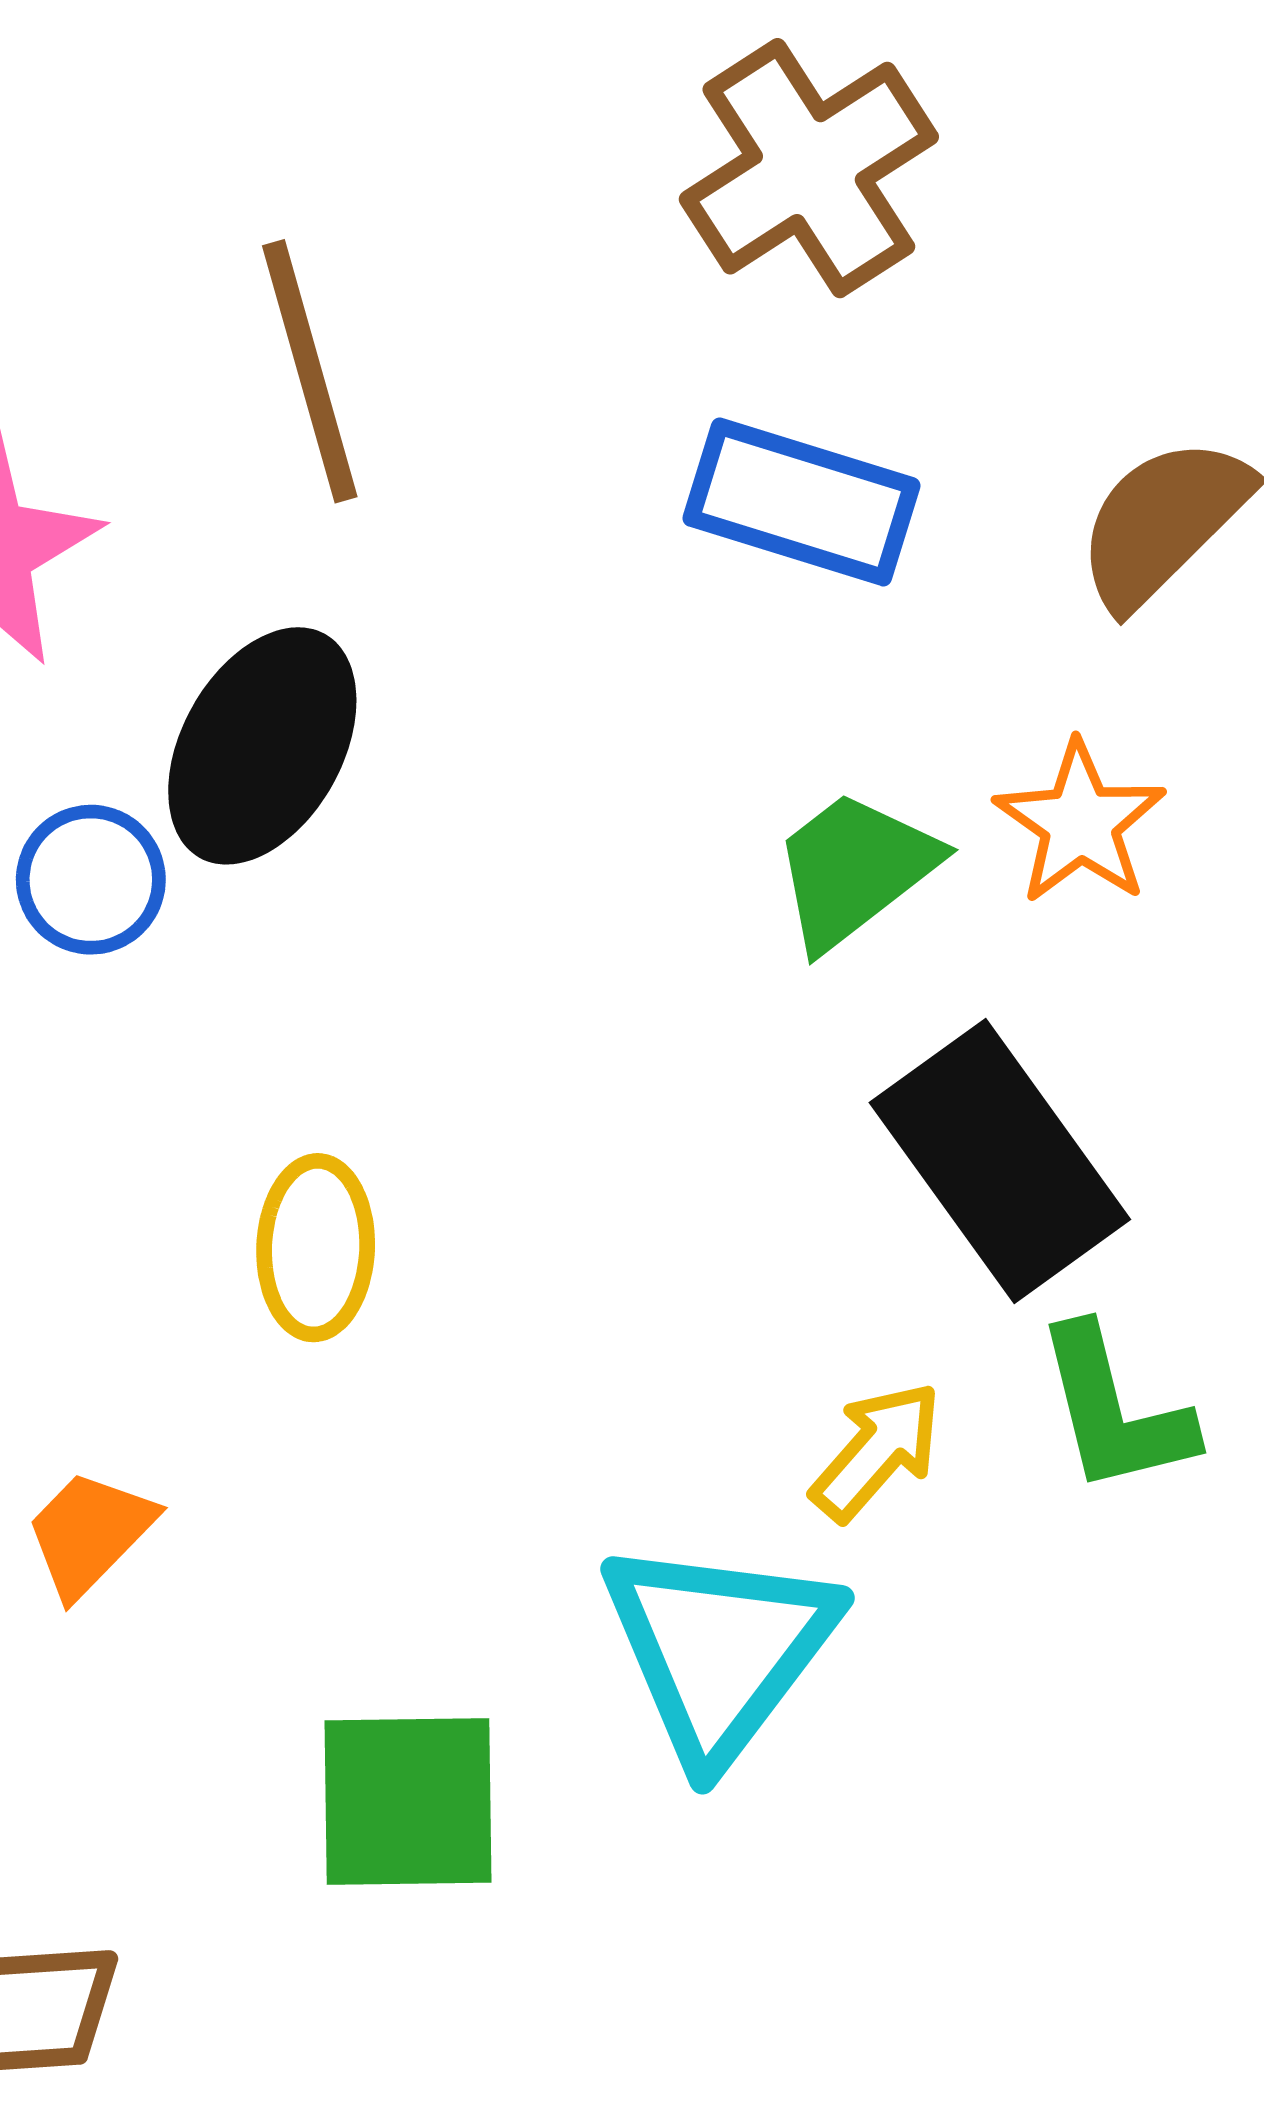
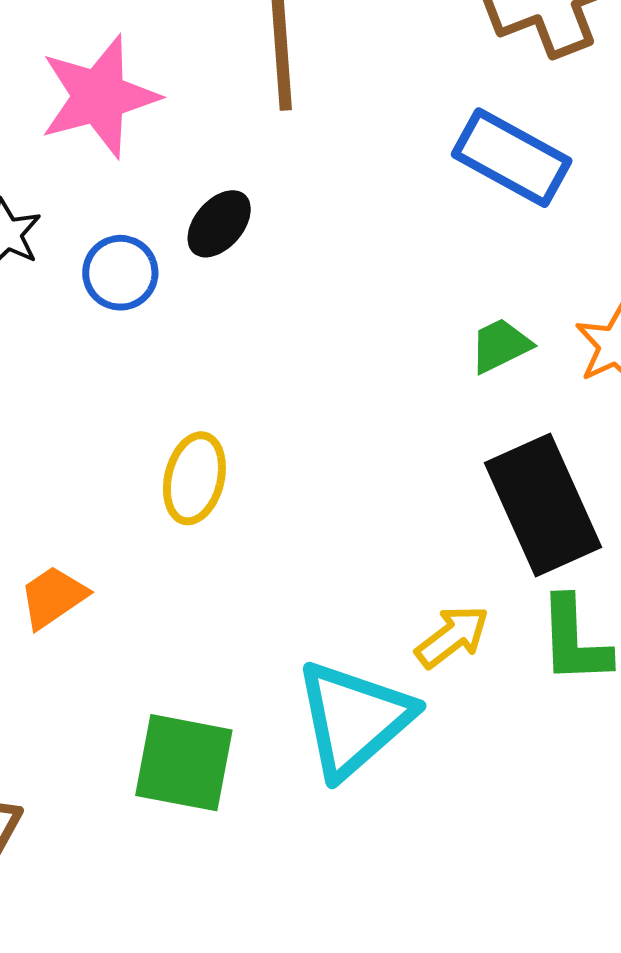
black ellipse: (262, 746) -> (219, 224), size x0.6
green trapezoid: (855, 869) -> (501, 345), size x0.7

